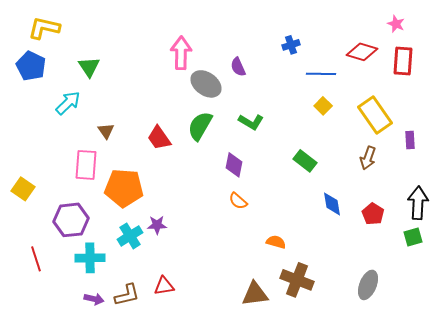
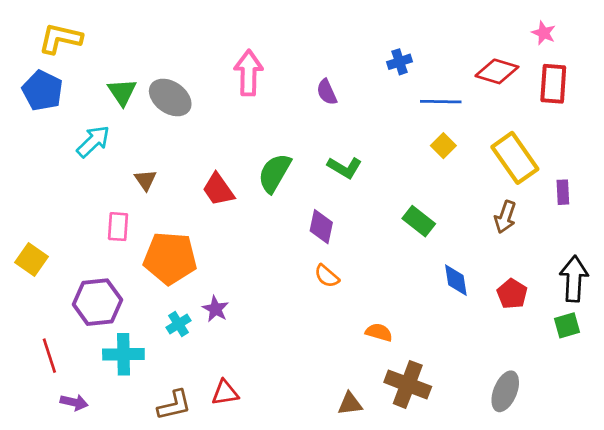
gray ellipse: (206, 84) -> (170, 97), moved
pink rectangle: (86, 165) -> (118, 227), size x0.7
purple star: (157, 225) -> (215, 309), turned 30
cyan cross: (130, 236) -> (178, 324), size x0.7
brown triangle: (255, 294) -> (350, 404), size x0.7
purple arrow: (94, 299) -> (74, 402), moved

